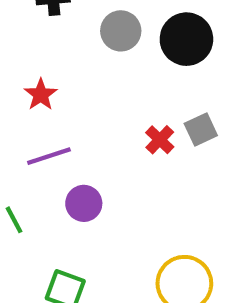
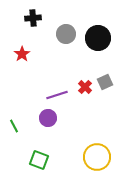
red star: (41, 95) -> (22, 54), moved
purple line: (49, 156) -> (57, 95), moved

